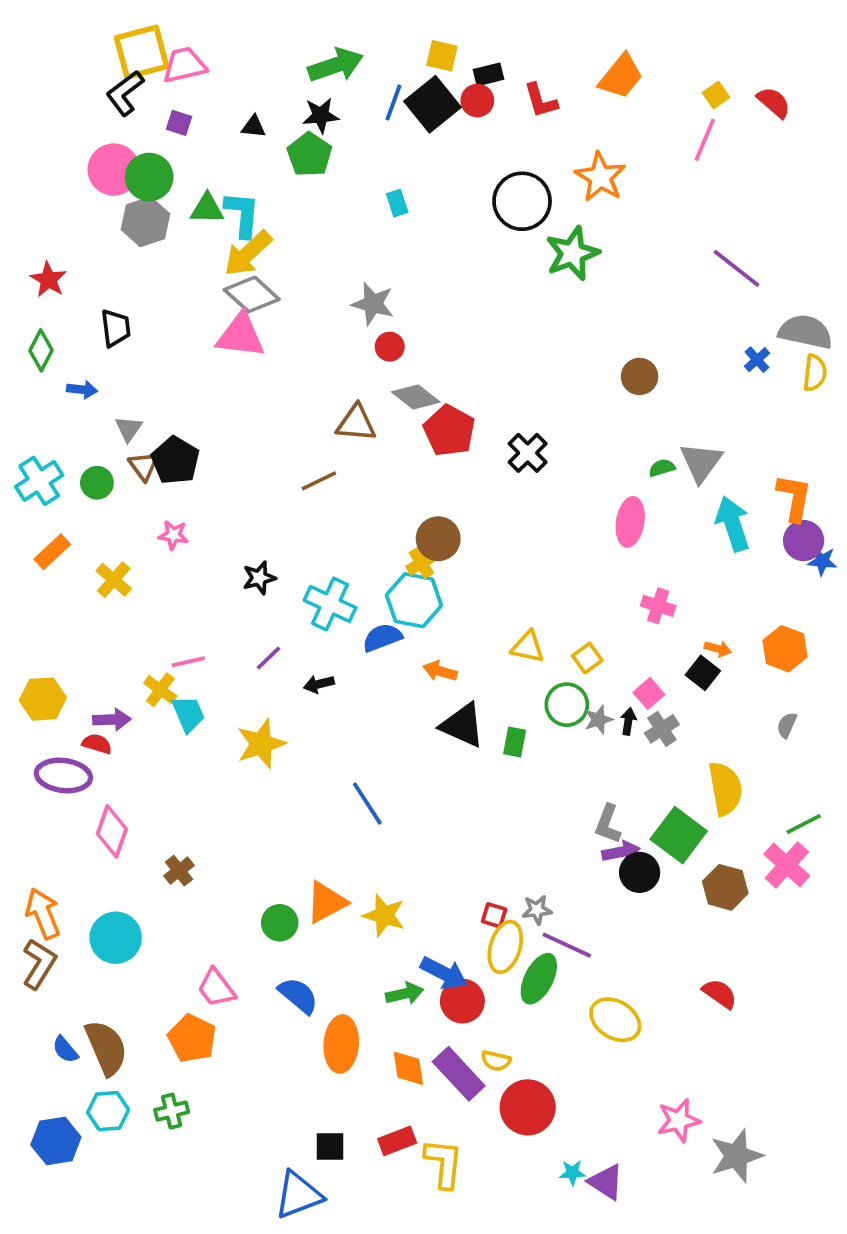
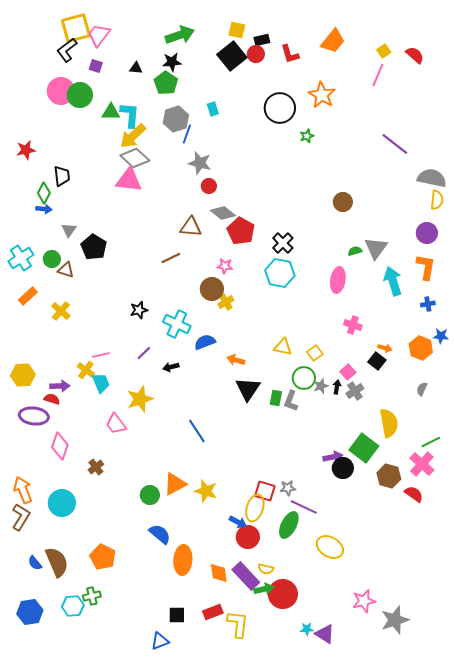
pink trapezoid: (185, 65) -> (99, 35), turned -40
blue line: (393, 102) -> (187, 134), moved
gray hexagon: (145, 222) -> (176, 119), moved
green star: (572, 253) -> (307, 136), size x0.5
red star: (48, 280) -> (26, 150), turned 30
green diamond: (41, 350) -> (44, 193), moved
blue cross: (757, 360) -> (428, 304), moved, turned 32
brown triangle: (144, 466) -> (66, 270), moved, turned -36
pink star: (173, 535) -> (225, 266), moved
brown circle: (438, 539) -> (212, 289), moved
purple circle: (804, 541) -> (427, 233), moved
blue star: (822, 561) -> (441, 336), moved
cyan hexagon: (414, 600) -> (280, 273), moved
black triangle: (462, 725) -> (248, 389), turned 40
gray L-shape: (608, 824) -> (291, 401), moved
red square: (494, 915) -> (265, 491), size x1.5
yellow ellipse: (505, 947) -> (255, 508), moved
blue arrow: (444, 973) -> (238, 522), size x0.7
pink trapezoid: (216, 988) -> (116, 424), moved
green arrow: (405, 994) -> (264, 589), moved
red semicircle: (720, 994) -> (414, 494), moved
cyan hexagon: (108, 1111) -> (73, 606), moved
blue triangle: (298, 1195) -> (160, 641), size x0.7

